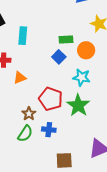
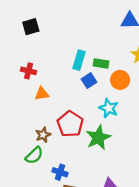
cyan rectangle: (23, 36) -> (79, 60), moved
blue cross: (49, 130) -> (60, 172), moved

